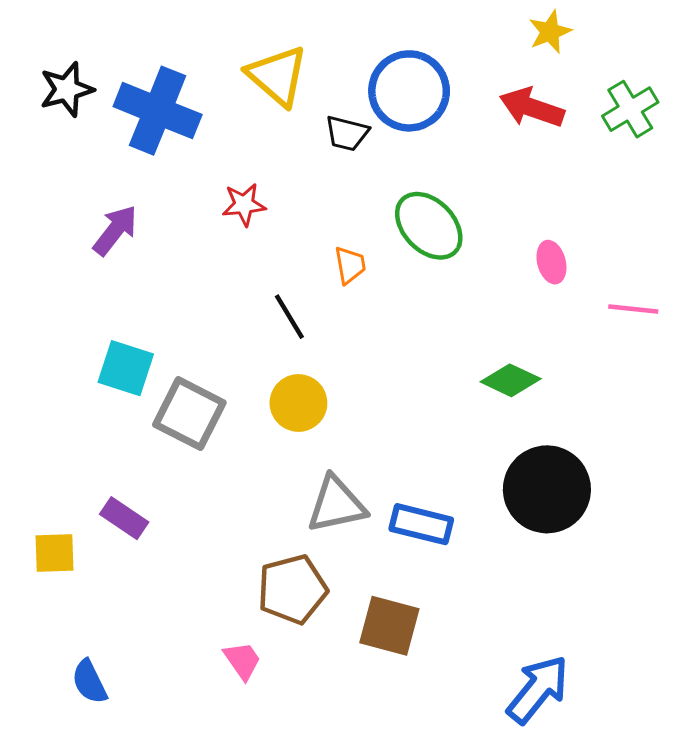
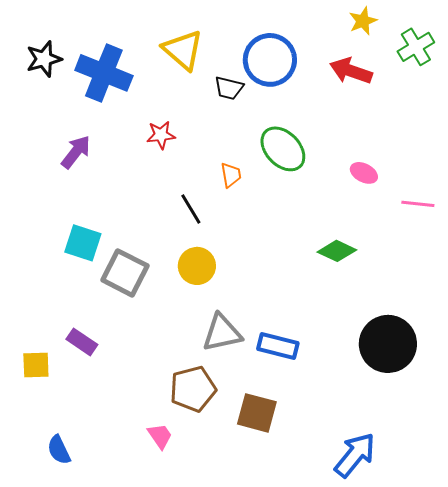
green cross: (630, 109) -> (416, 47), moved
pink ellipse: (551, 262) -> (364, 173), turned -48
black circle: (547, 489) -> (388, 344), moved

